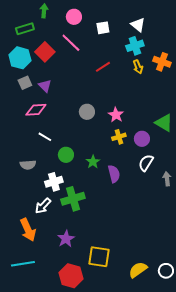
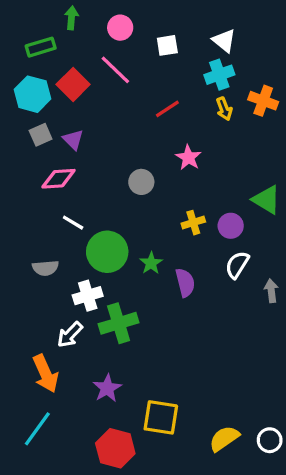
pink star: (116, 115) -> (188, 158), moved
green circle: (66, 155) -> (107, 252), size x1.6
cyan line: (23, 264) -> (37, 429), turned -45

